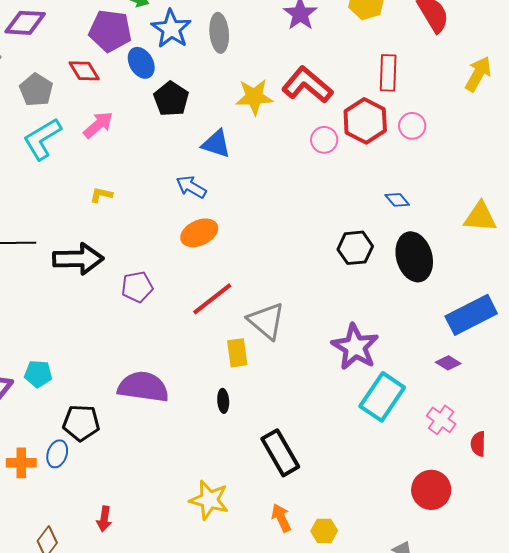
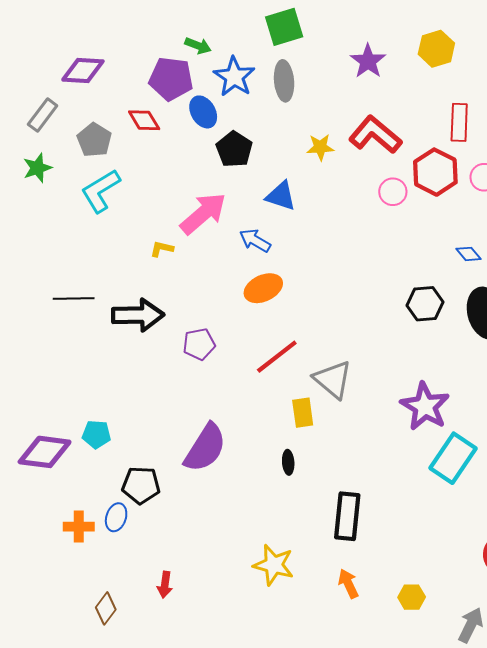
yellow star: (254, 97) -> (320, 147), size x0.7
pink arrow: (98, 125) -> (203, 214), moved, size x1.5
purple semicircle: (143, 387) -> (205, 448), turned 114
black rectangle: (280, 453) -> (347, 516), turned 36
yellow hexagon: (324, 531) -> (412, 597), moved

